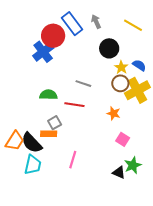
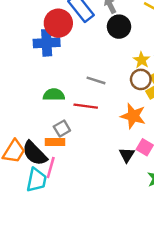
black circle: (109, 48) -> (119, 27), moved
blue cross: (43, 52) -> (47, 43), turned 35
orange star: (114, 113) -> (133, 116), size x1.5
pink line: (73, 160) -> (51, 168), moved
black triangle: (119, 172) -> (127, 155), moved, turned 40

